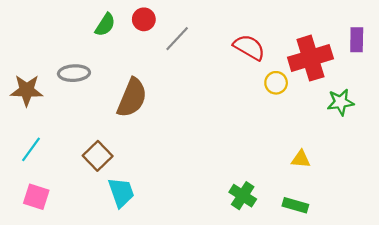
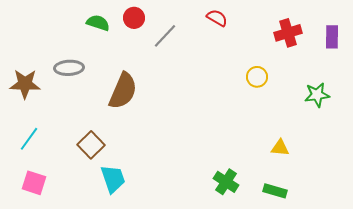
green semicircle: (105, 25) -> (98, 23), turned -105
red semicircle: (249, 47) -> (217, 18), moved, size x0.7
red cross: (310, 58) -> (288, 33), moved, size x0.7

